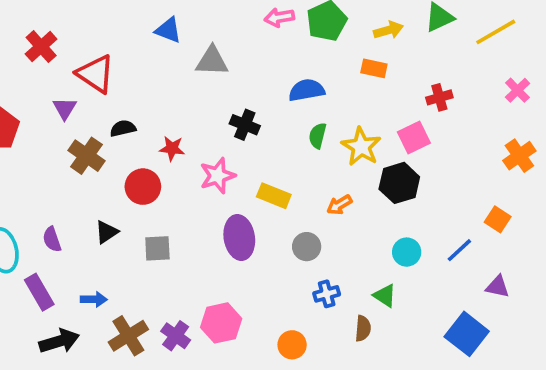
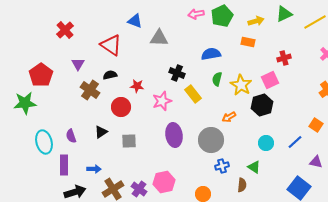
red triangle: (96, 74) -> (111, 45), moved
yellow rectangle: (274, 196) -> (193, 94), moved, turned 30
gray circle: (307, 247) -> (211, 140), size x1.6
purple rectangle: (39, 292) -> (64, 165), turned 30

